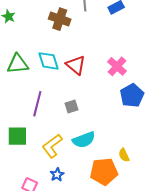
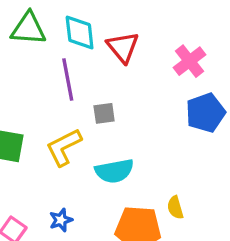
purple line: (37, 104) -> (68, 79), moved, turned -35
yellow L-shape: (52, 146) -> (64, 147), moved

